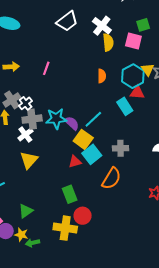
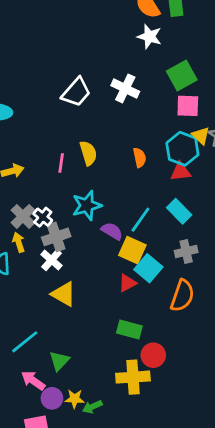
green square: (143, 25) -> (182, 75), size x1.5
pink square: (133, 41) -> (188, 106), moved
yellow semicircle: (108, 42) -> (88, 153), moved
red triangle: (137, 93) -> (181, 172), moved
cyan rectangle: (125, 106) -> (179, 211), moved
cyan star: (56, 119) -> (87, 205), moved
yellow triangle: (29, 160) -> (64, 294), turned -30
green rectangle: (70, 194) -> (129, 329), turned -42
green triangle: (26, 211) -> (59, 361), moved

